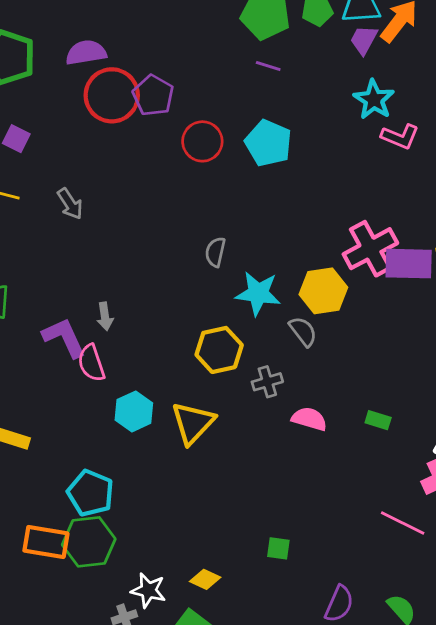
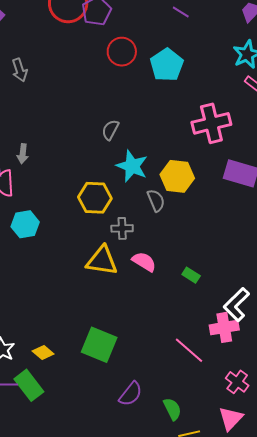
pink cross: (370, 249) -> (211, 123), moved
yellow triangle: (193, 423) -> (102, 261), moved, turned 40
green square: (278, 548) -> (99, 345), size x2.0

